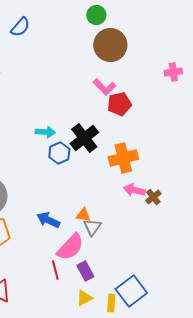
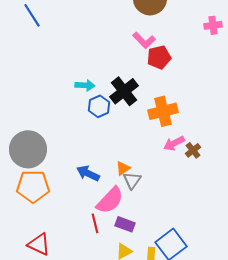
pink arrow: (134, 190) -> (174, 143), turned -40
orange triangle: (83, 215) -> (123, 168), turned -42
purple rectangle: (85, 271) -> (125, 224), turned -42

